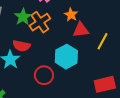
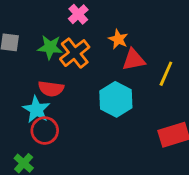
green star: (23, 17) -> (50, 47), turned -30
red circle: (44, 75) -> (45, 131), moved

